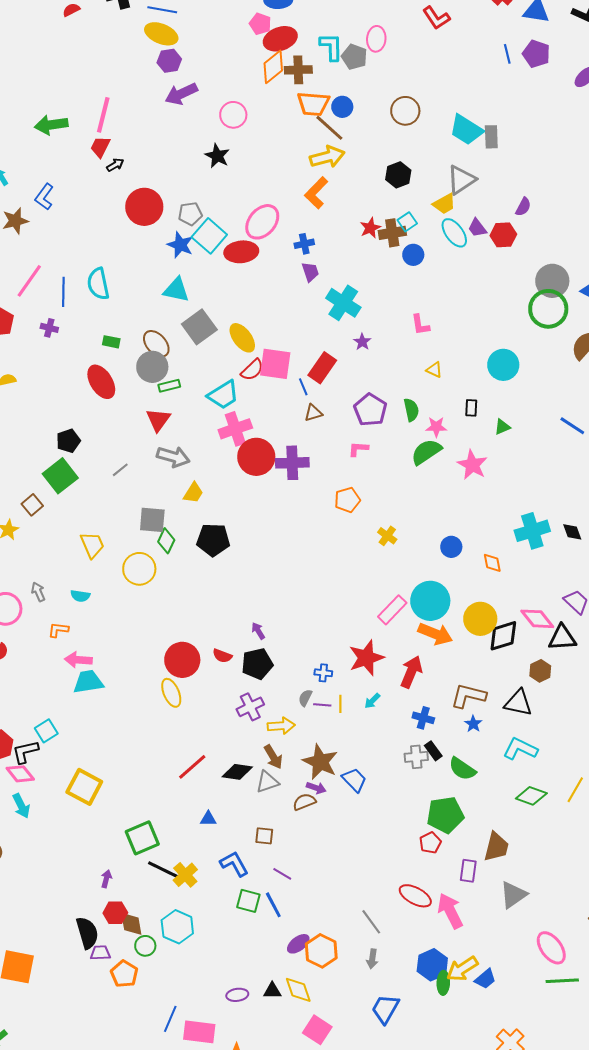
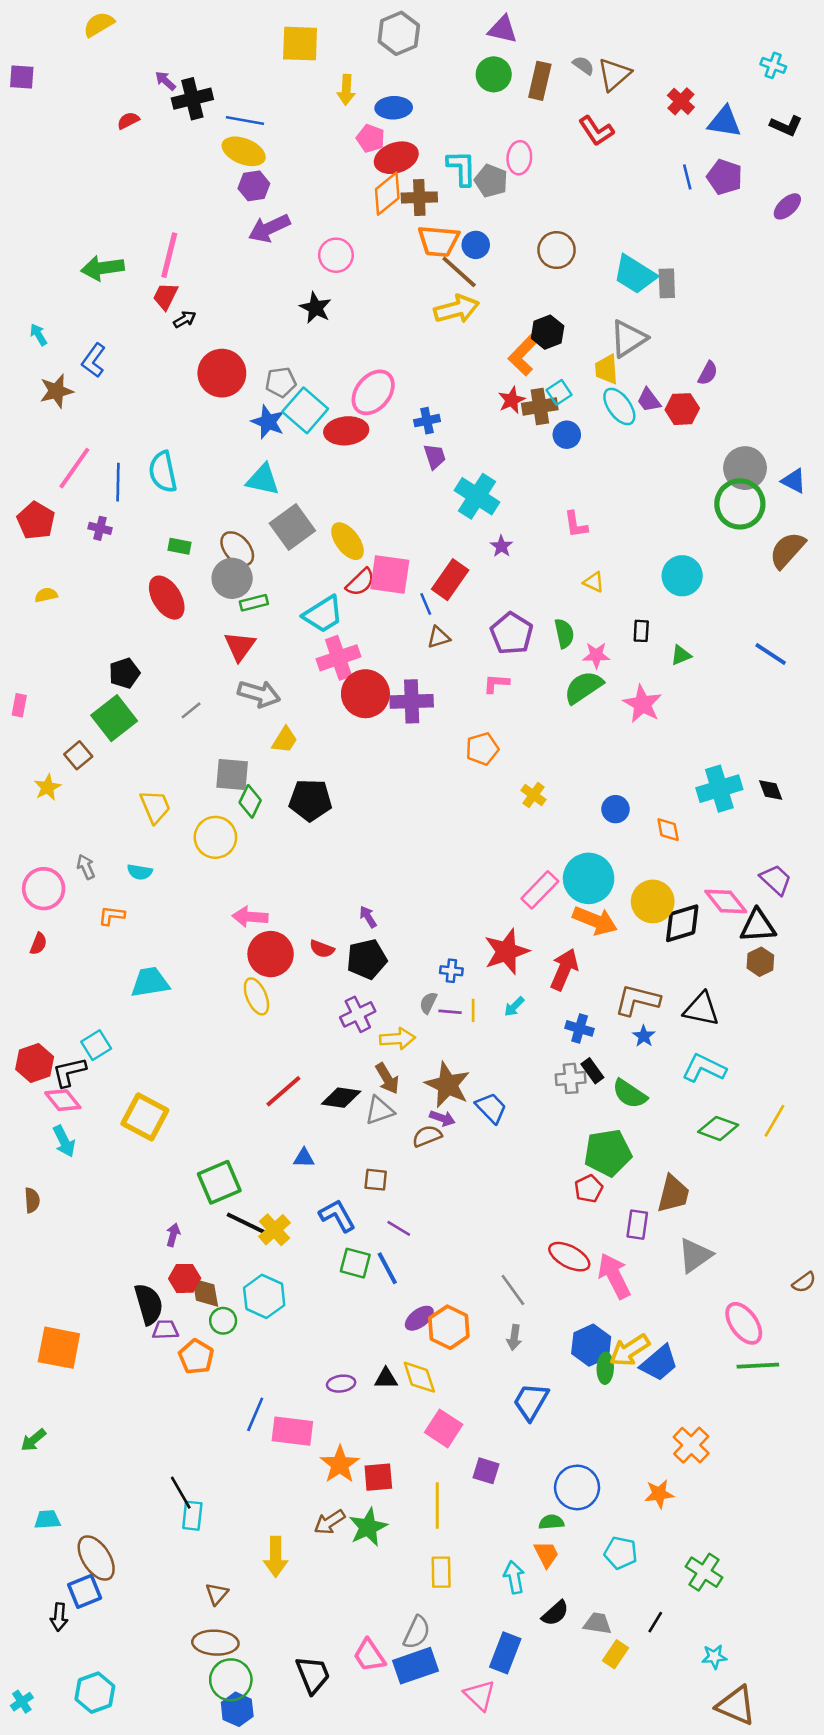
orange L-shape: (316, 193) -> (523, 355), moved
yellow trapezoid: (444, 204) -> (607, 369), turned 115
pink arrow: (78, 660) -> (250, 917), moved
brown hexagon: (540, 671) -> (760, 962), moved
blue trapezoid: (485, 979) -> (659, 1363), size x1.4

